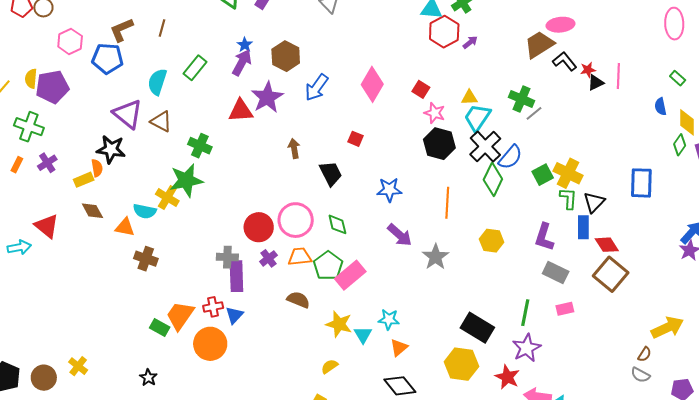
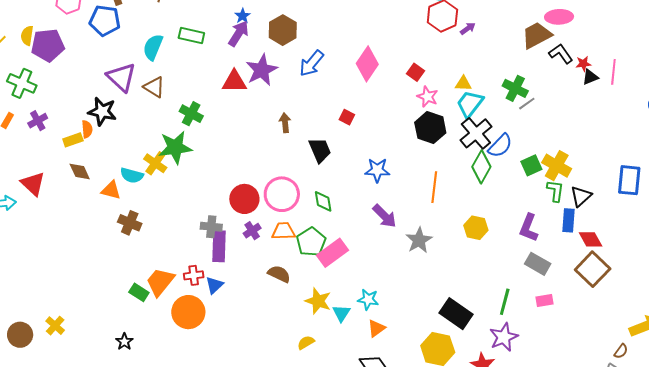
green rectangle: (195, 68) -> (191, 36), turned 60

